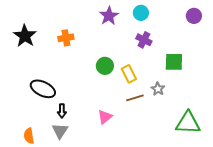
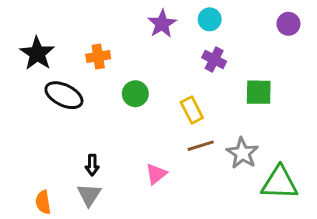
green circle: (105, 66) -> (135, 94), moved
black ellipse: (43, 89) -> (64, 95), moved
gray star: (158, 89) -> (242, 153), moved, size x1.5

